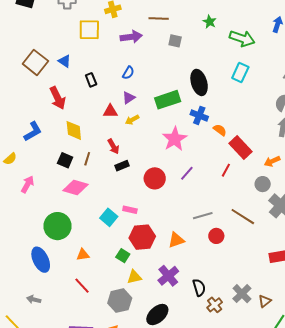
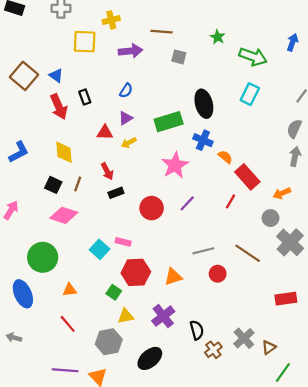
red arrow: (58, 98) -> (59, 107), moved

